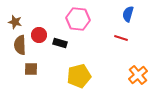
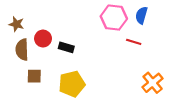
pink hexagon: (78, 19) -> (114, 18), moved
yellow pentagon: (79, 76) -> (72, 84), moved

